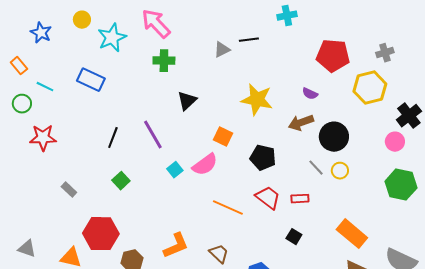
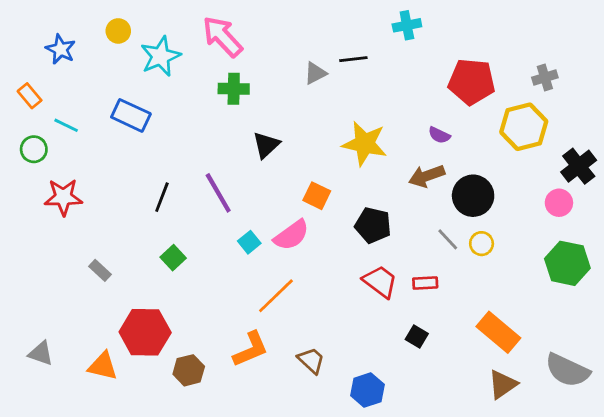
orange line: (228, 208) -> (276, 296), moved, turned -68

